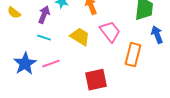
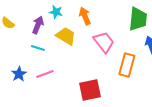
yellow trapezoid: (80, 37) -> (66, 36), moved
blue star: (25, 64) -> (19, 74), size x0.7

